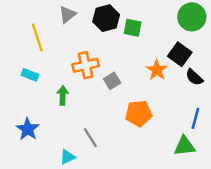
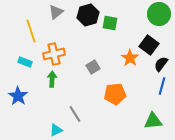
orange cross: (86, 65) -> (54, 54), moved
black semicircle: (194, 77) -> (161, 64), turned 84
blue line: (195, 118) -> (162, 86), moved
blue star: (28, 129) -> (18, 96), moved

